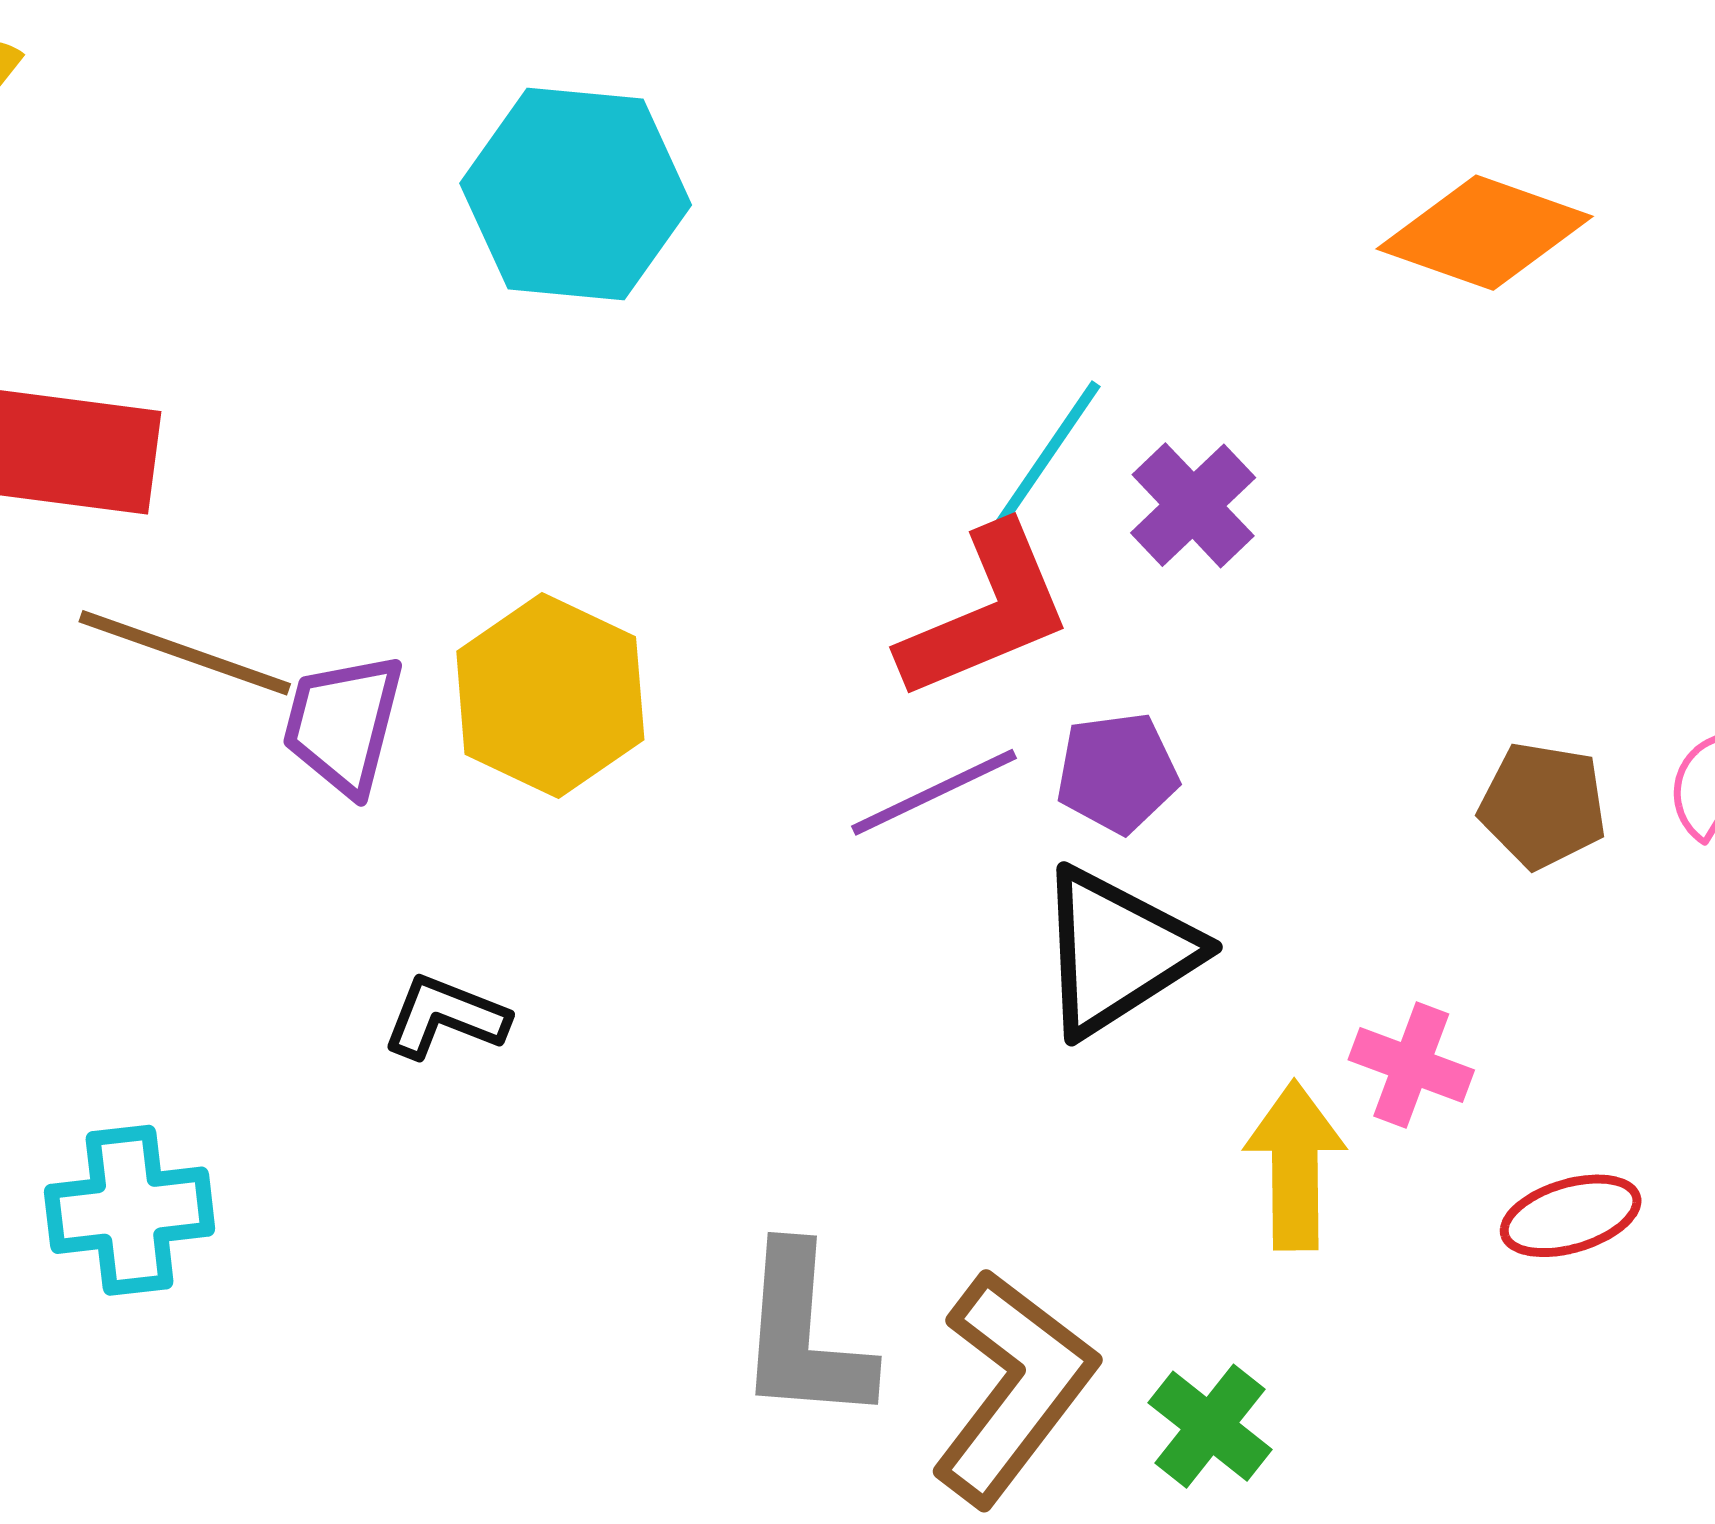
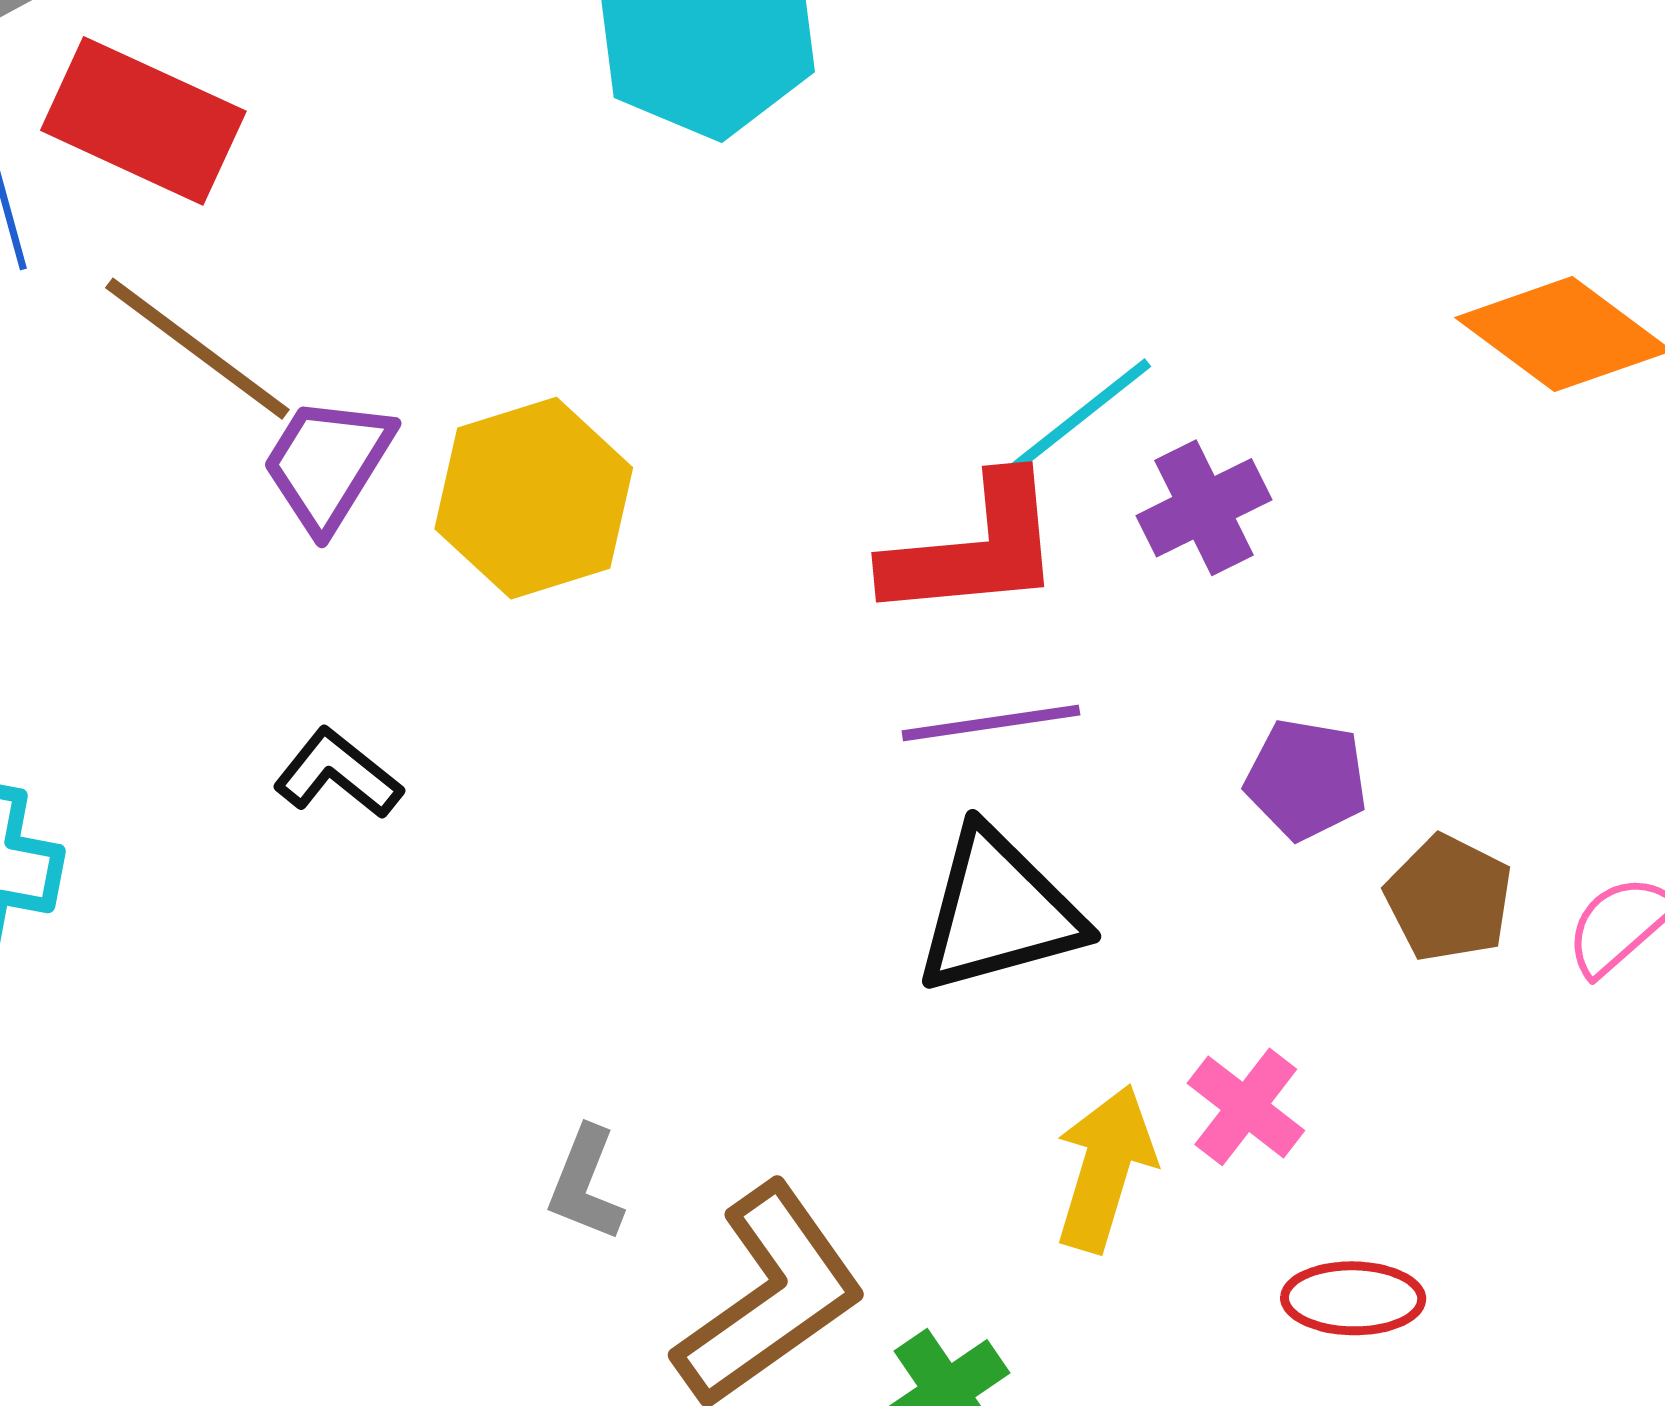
purple pentagon: (1117, 773) -> (1306, 779), moved
purple line: (934, 792) -> (991, 723), moved
gray L-shape: (804, 1335) -> (586, 1184), size x0.6

